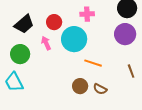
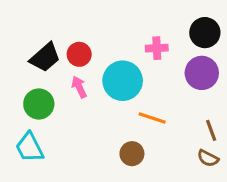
pink cross: (87, 14) -> (157, 48), moved
red circle: (54, 22) -> (79, 54), moved
brown semicircle: (100, 89) -> (208, 158), moved

